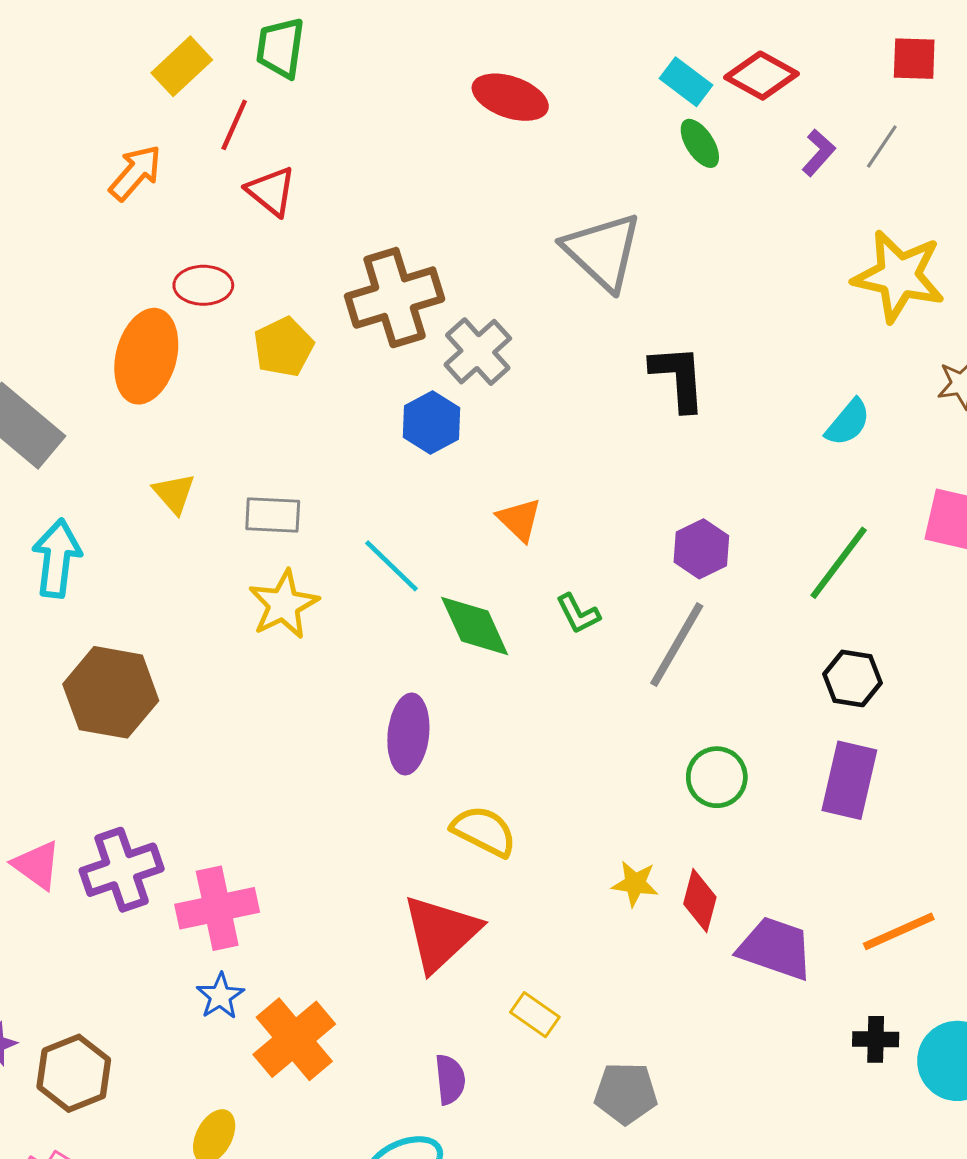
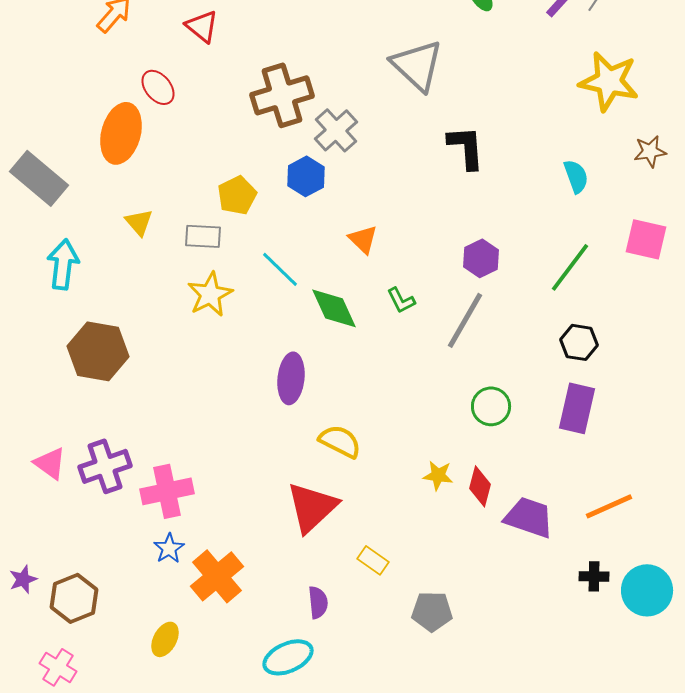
red ellipse: (203, 285) -> (158, 87), turned 51
yellow pentagon: (284, 347) -> (237, 195), moved
cyan semicircle: (848, 423) -> (576, 176), turned -60

